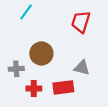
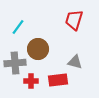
cyan line: (26, 12) -> (18, 27), moved
gray cross: (16, 69) -> (15, 63), size x1.5

